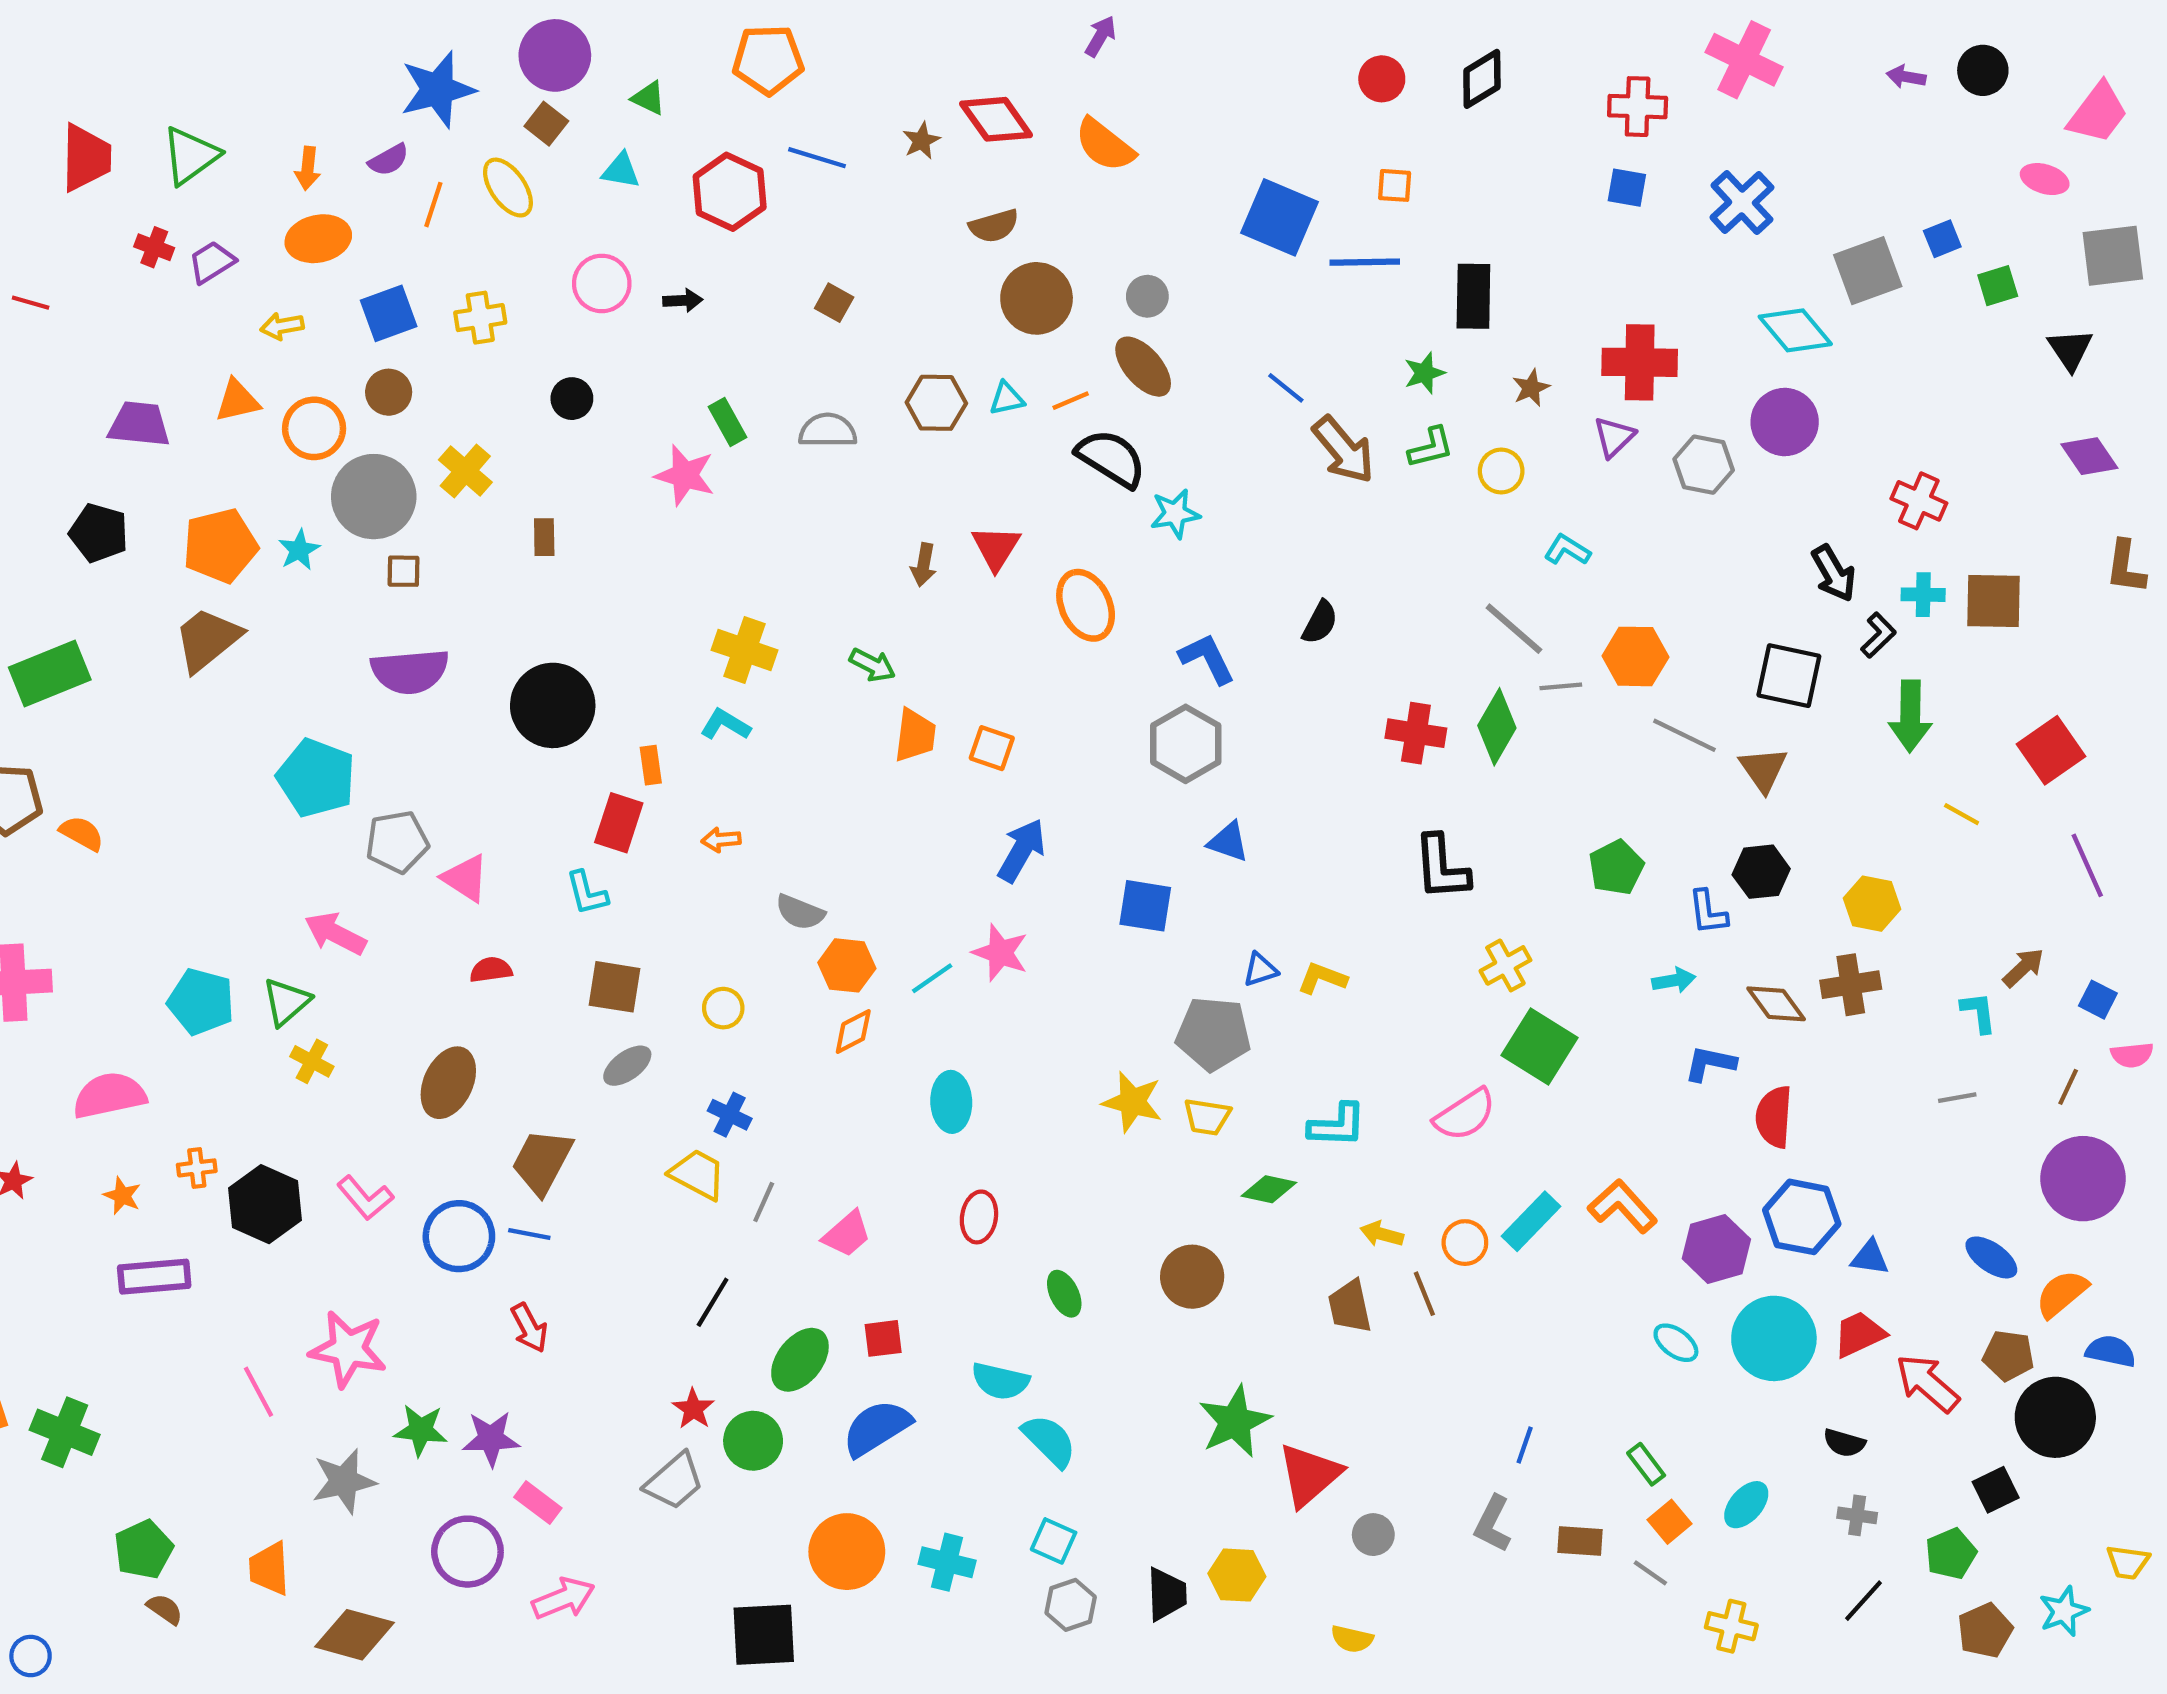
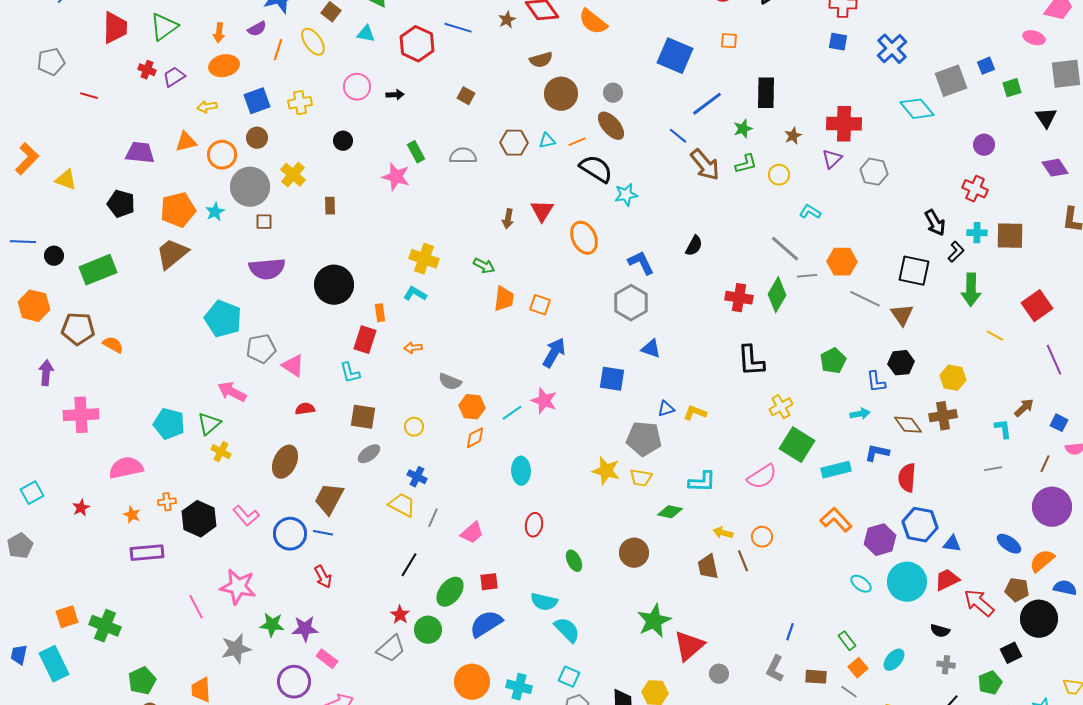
blue line: (1365, 262) -> (707, 104), moved, turned -36
purple circle: (1785, 422) -> (984, 145), moved, size x0.7
cyan rectangle: (1531, 1221) -> (836, 470), moved, turned 32

